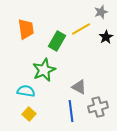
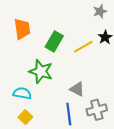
yellow line: (81, 29) -> (83, 47), moved
green star: (44, 70) -> (41, 71), turned -30

